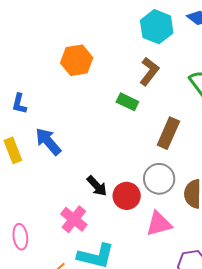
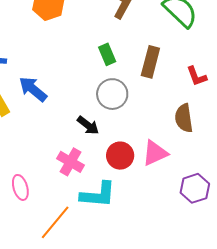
green rectangle: (127, 102) -> (107, 54), moved, turned 50
gray circle: (159, 179) -> (112, 94), moved
red circle: (127, 196) -> (120, 156), moved

